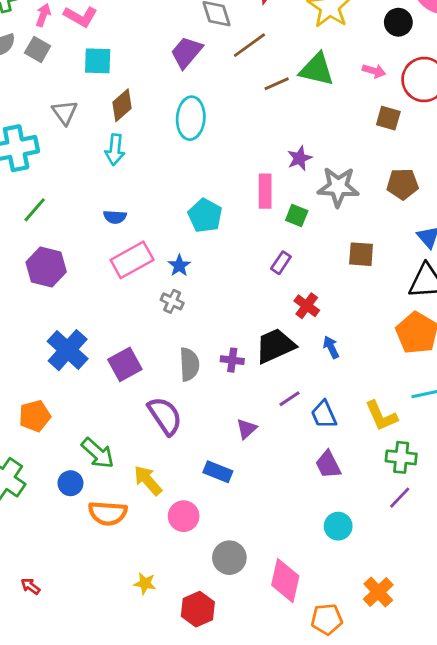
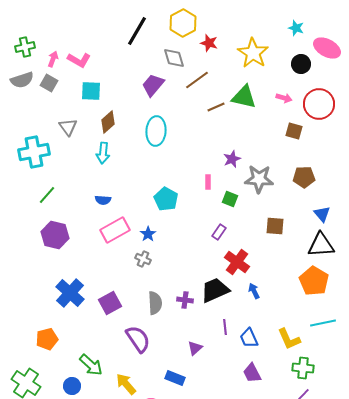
pink rectangle: (265, 191) -> (208, 182), size x0.6
red cross: (307, 306) -> (237, 262), size x1.4
purple line: (290, 399) -> (225, 327), turned -63

